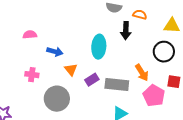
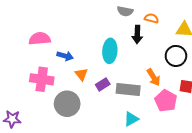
pink semicircle: (30, 35) -> (40, 39), size x1.5
pink cross: (32, 75) -> (42, 79), size x1.6

